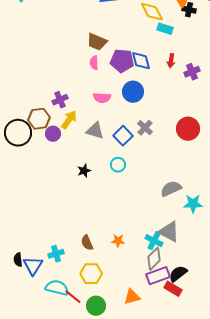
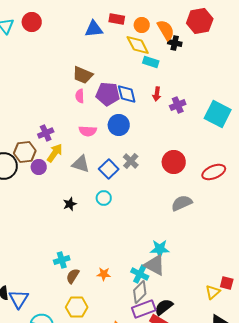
gray semicircle: (171, 189) -> (182, 203), moved
cyan star: (193, 204) -> (160, 249), moved
brown semicircle: (87, 243) -> (73, 276), turned 56
cyan cross: (56, 254) -> (62, 260), moved

